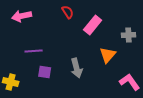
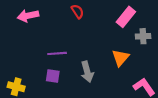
pink rectangle: (93, 25) -> (126, 17), moved
purple line: (34, 51) -> (57, 53), moved

